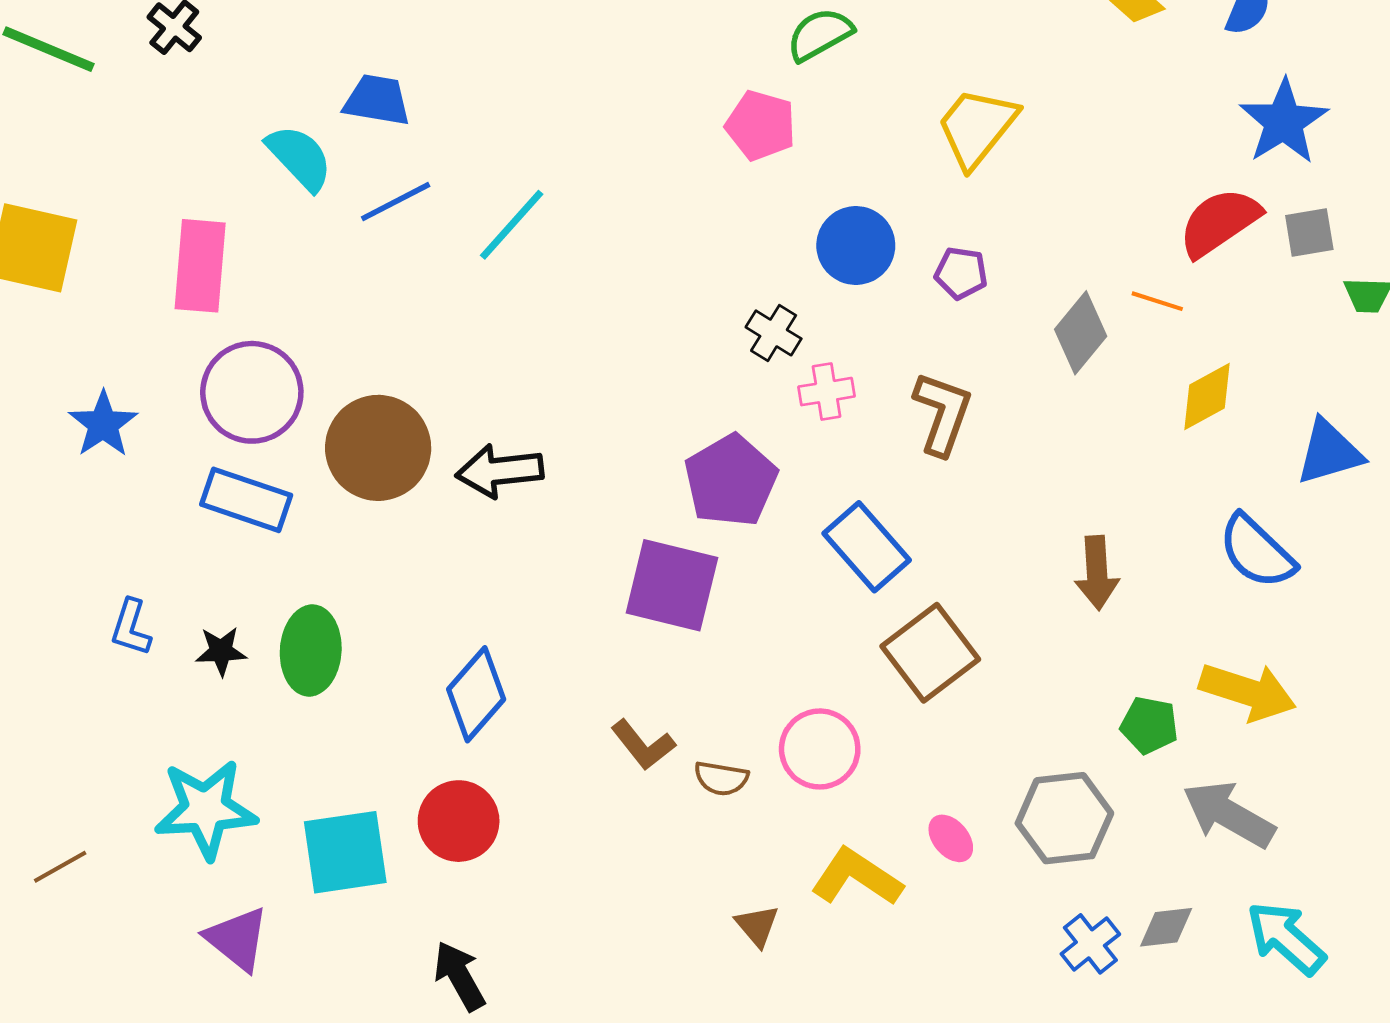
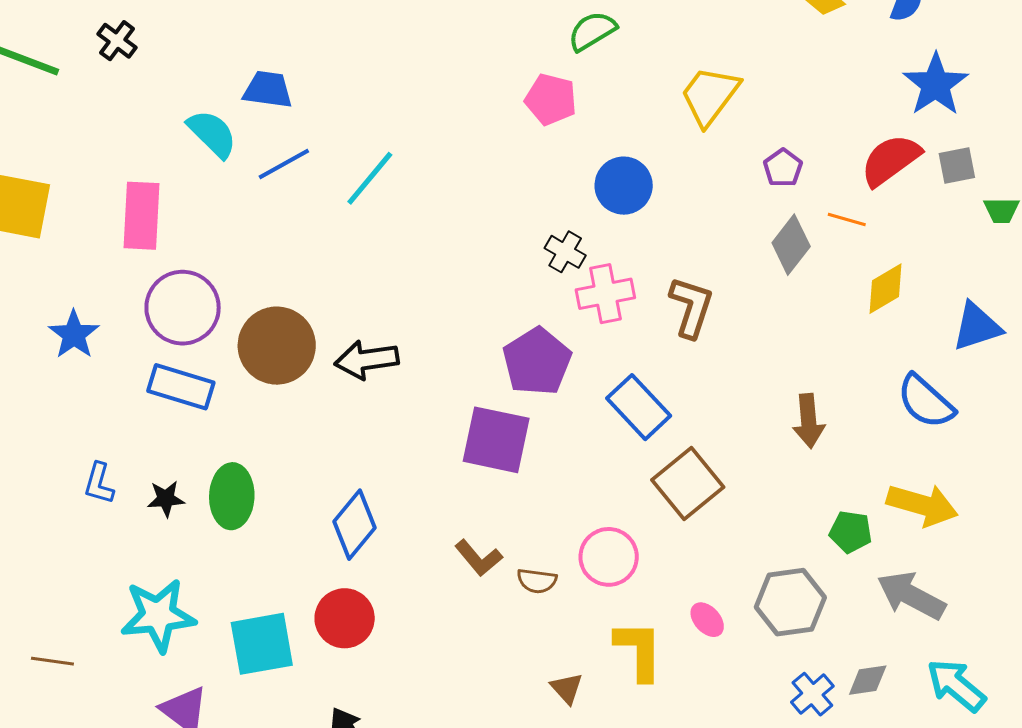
purple pentagon: (961, 273) -> (783, 168), moved, turned 30
pink cross: (827, 392) -> (605, 294), size x1.4
brown line: (60, 867) -> (52, 661), turned 39
yellow L-shape: (857, 877) -> (639, 650), turned 58

